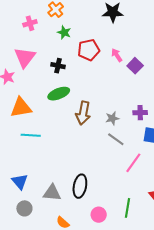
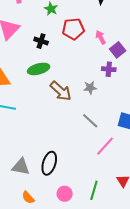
brown arrow: (83, 113) -> (61, 91), turned -65
purple cross: (140, 113) -> (109, 69), moved
gray star: (112, 118) -> (90, 88), moved

